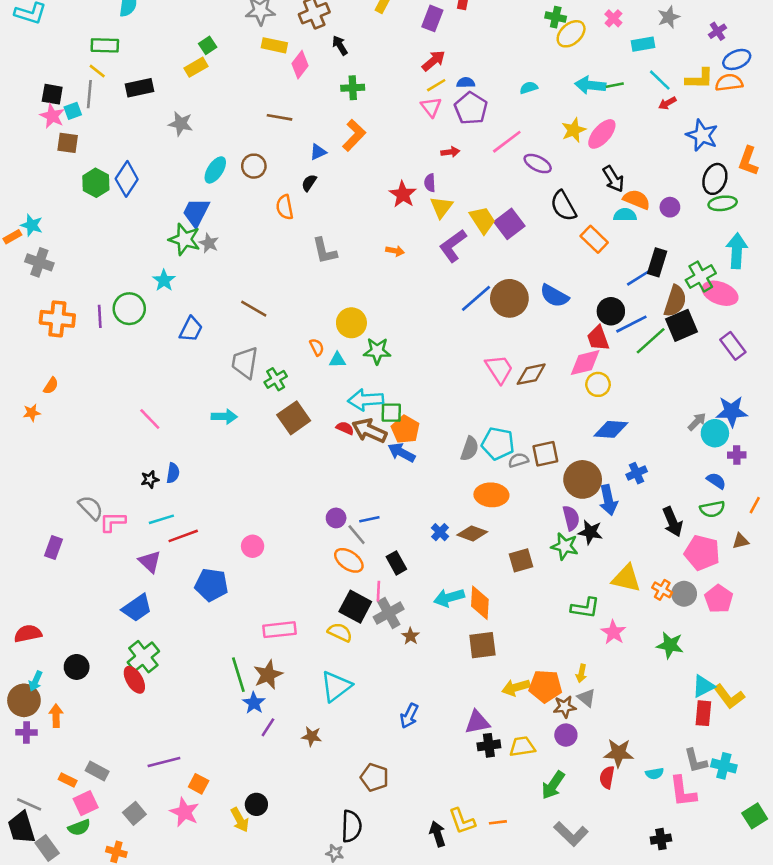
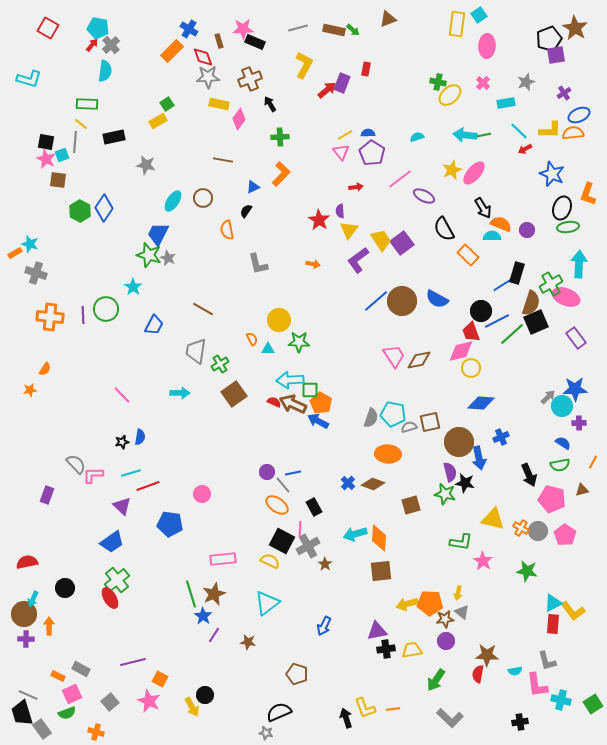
red arrow: (434, 61) -> (327, 90), moved
cyan cross: (724, 766) -> (561, 700), moved
black semicircle: (351, 826) -> (279, 712), turned -115

